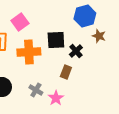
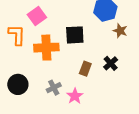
black cross: (76, 51) -> (111, 63), moved
gray cross: (36, 90) -> (54, 88), turned 32

